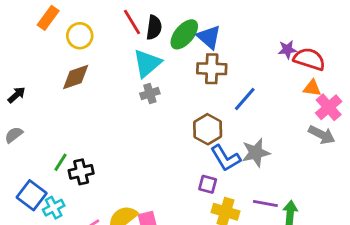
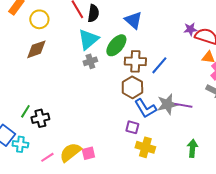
green ellipse: (184, 34) -> (116, 45), moved
brown cross: (212, 69) -> (135, 61), moved
purple line: (265, 203) -> (183, 105), moved
cyan cross: (54, 208) -> (20, 144), turned 35

